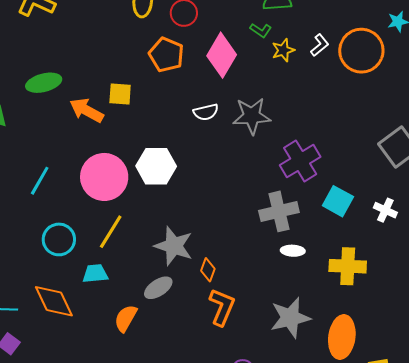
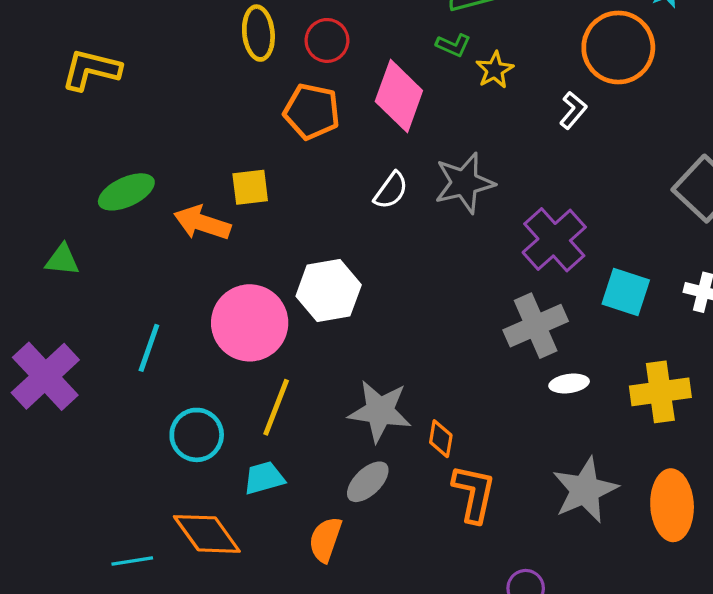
white L-shape: (320, 45) -> (573, 110), moved
white semicircle: (206, 112) -> (391, 190), turned -30

